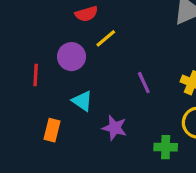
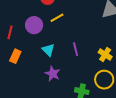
cyan triangle: (82, 101) -> (48, 50), moved
orange rectangle: (52, 130) -> (15, 56), moved

